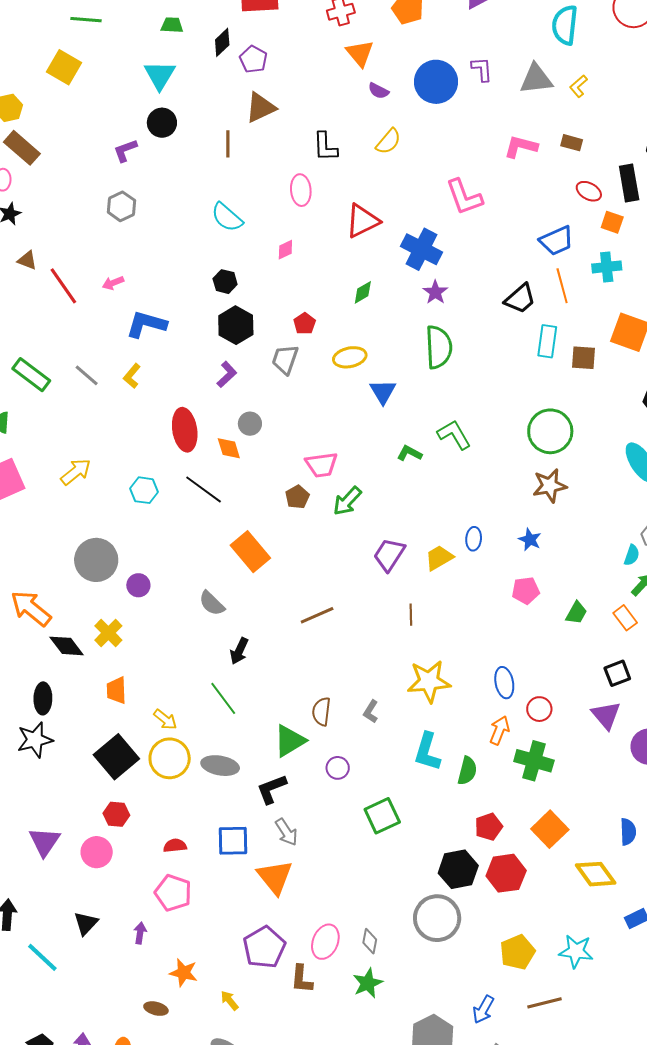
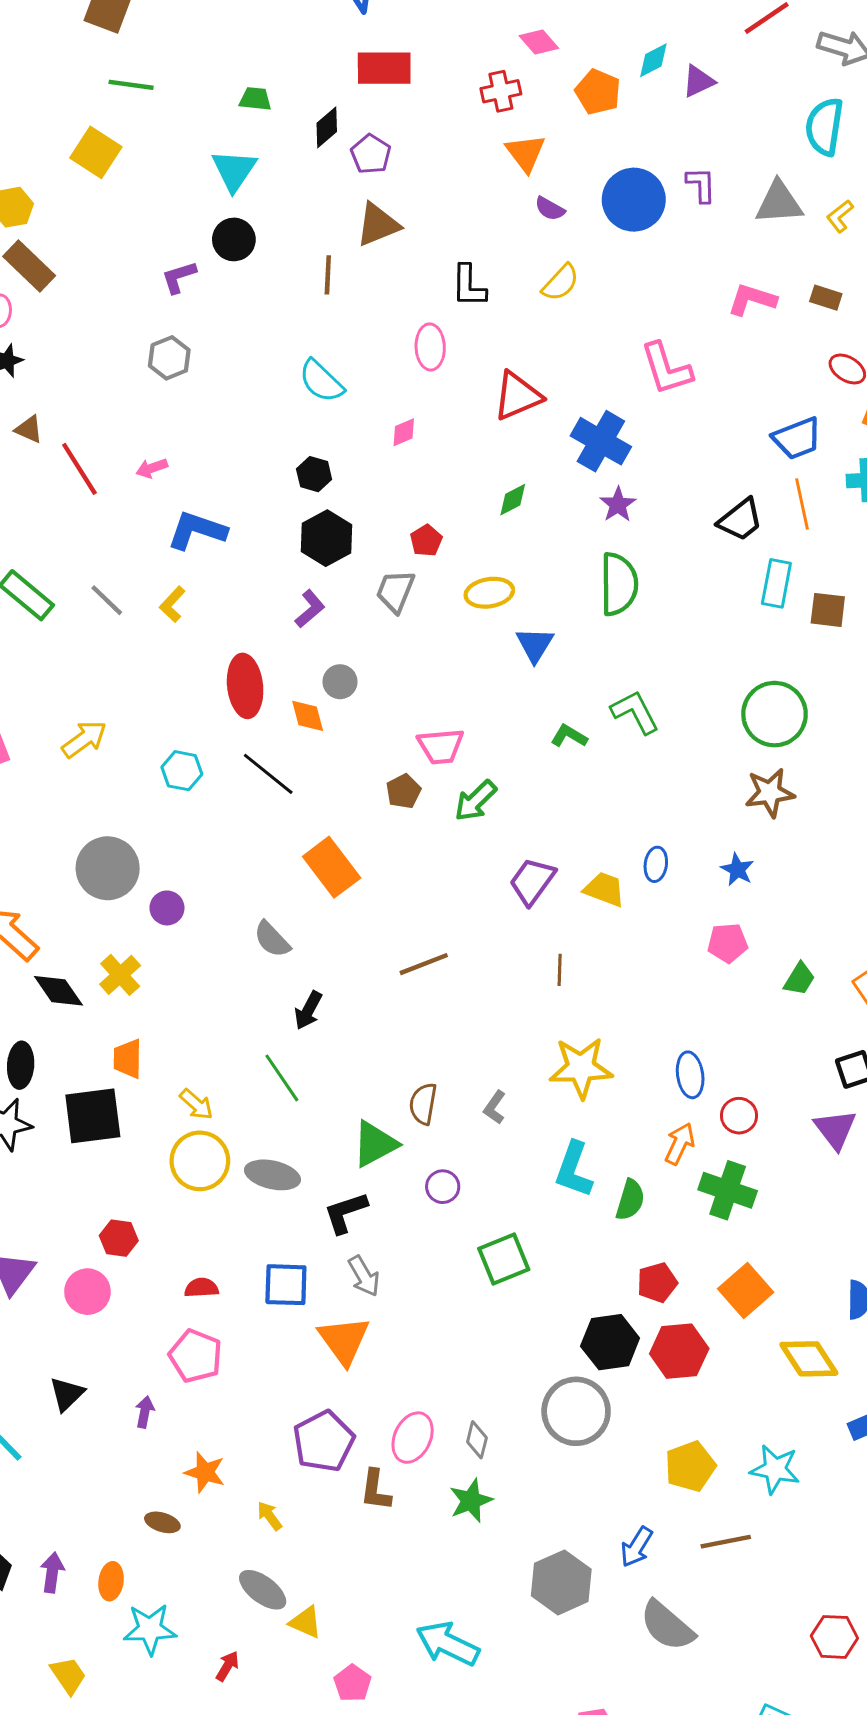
yellow trapezoid: (439, 558) -> (604, 889), turned 48
black square: (116, 757) -> (93, 1116), moved, turned 30

